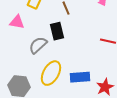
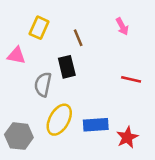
gray semicircle: (38, 45) -> (43, 84), turned -36

